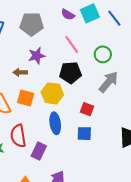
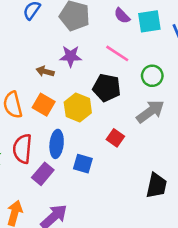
pink line: (72, 44) -> (117, 53), turned -36
blue ellipse: (55, 123) -> (57, 144), moved
blue square: (84, 134) -> (83, 164), moved

